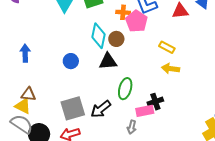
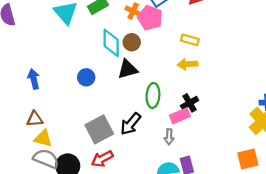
orange cross: (123, 12) -> (133, 11), turned 32
yellow arrow: (171, 69) -> (188, 64), moved
brown triangle: (29, 94) -> (35, 119), moved

